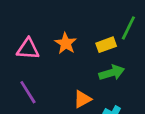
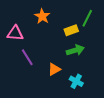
orange star: (66, 43) -> (42, 16), moved
purple line: (28, 92) -> (27, 57), moved

